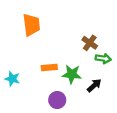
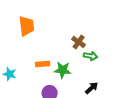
black arrow: (94, 85) -> (92, 88), moved

